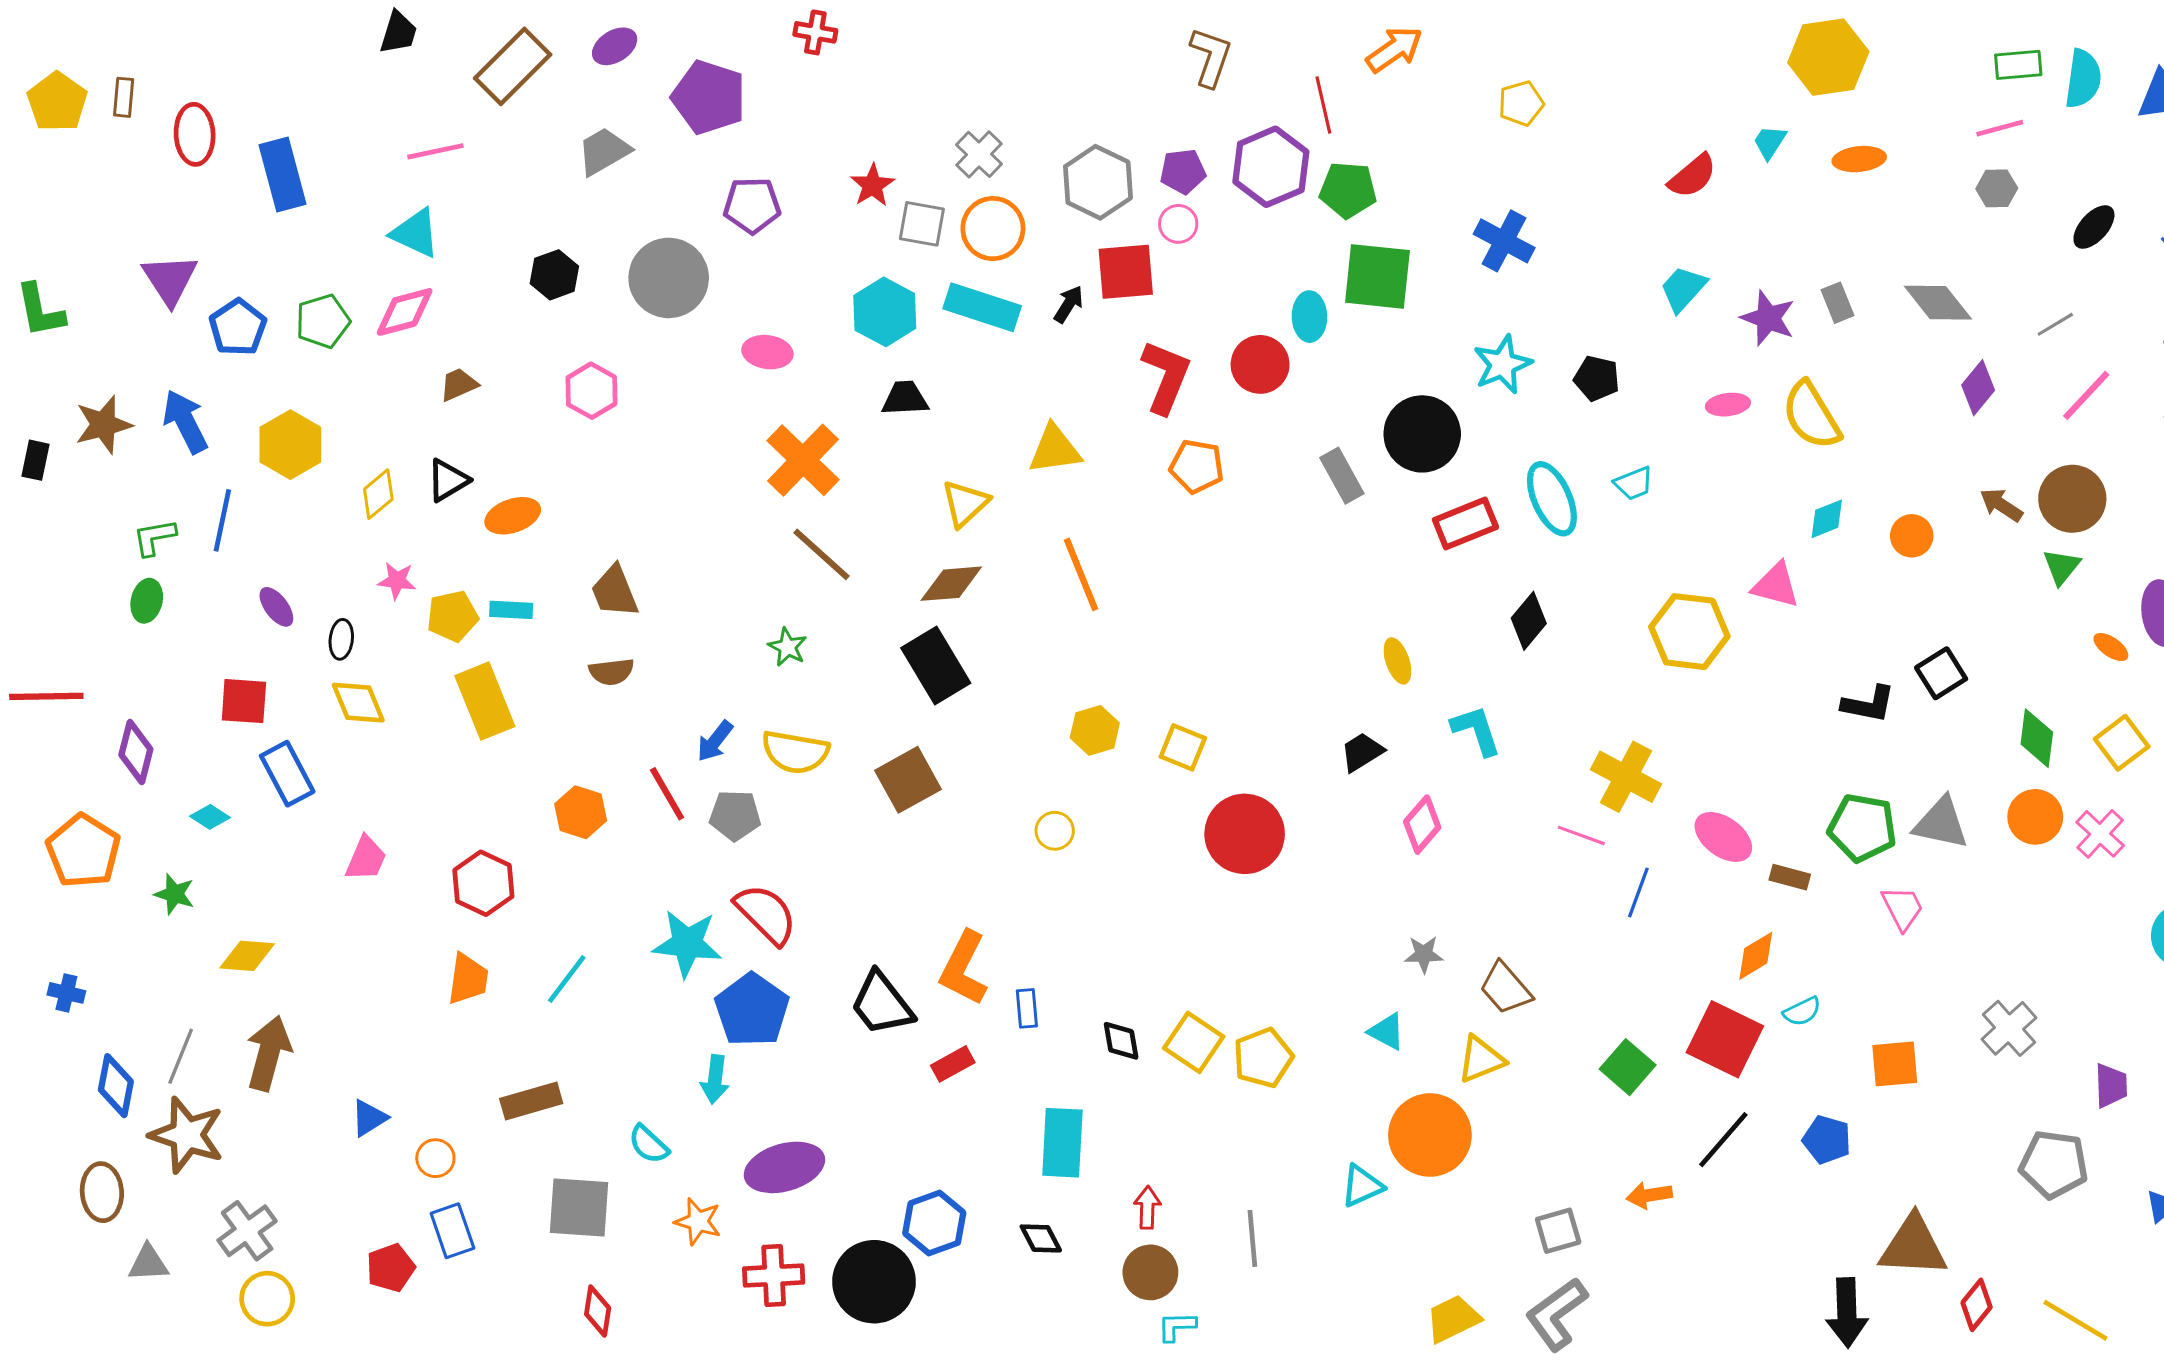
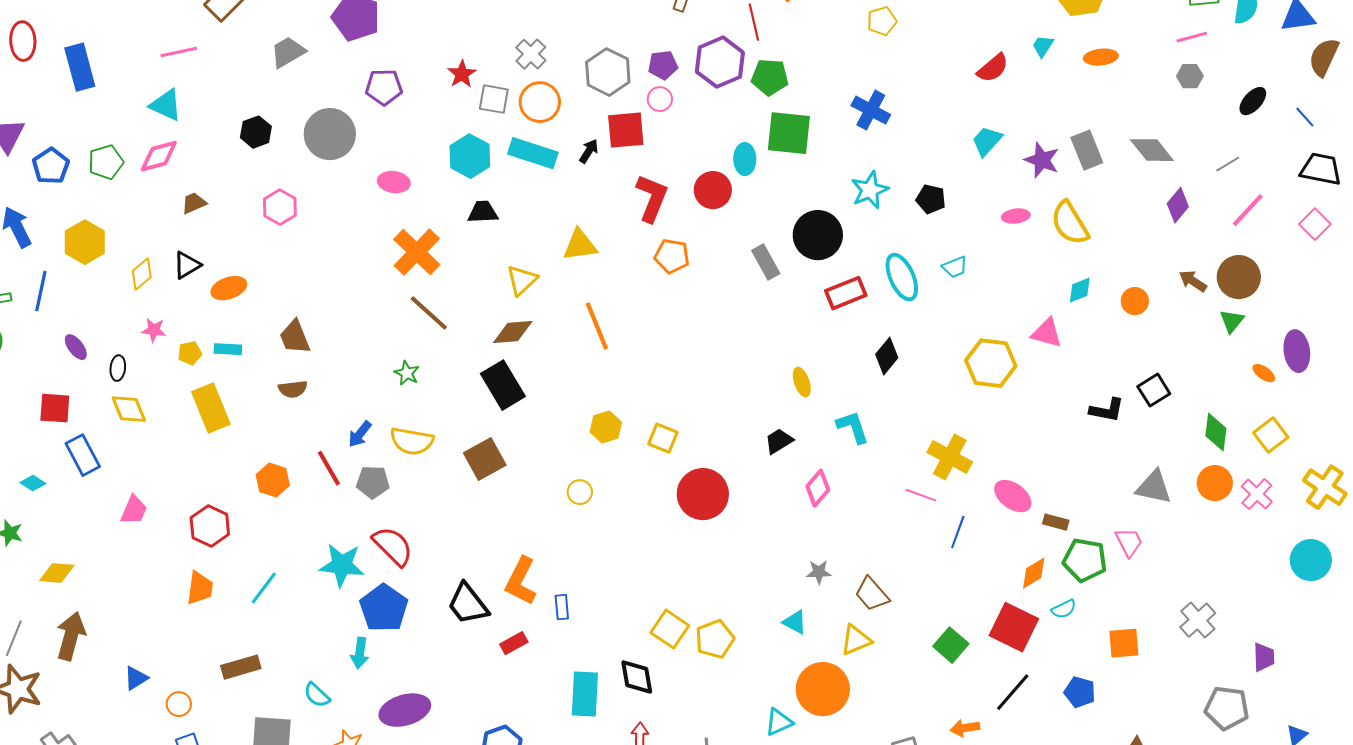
gray rectangle: (1838, 303) -> (1087, 150), size x1.5
yellow pentagon: (452, 616) -> (190, 353), size x0.7
green pentagon: (1862, 828) -> (1085, 560), moved
black diamond: (1121, 1041) -> (637, 677), moved, size x1.4

